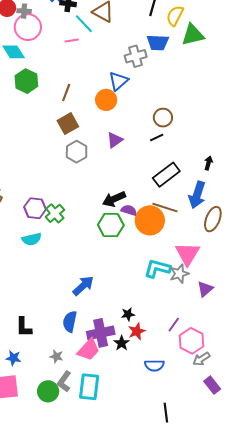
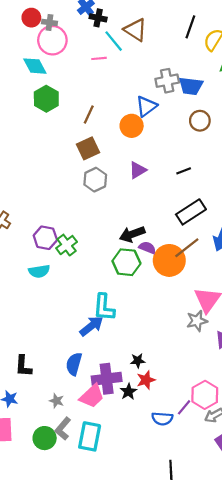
blue trapezoid: (158, 42) -> (191, 86), moved
brown circle: (163, 118) -> (200, 121), moved
brown line: (165, 208) -> (187, 248), turned -60
cyan L-shape: (157, 268) -> (104, 307), moved, turned -104
purple line: (174, 325) -> (184, 407), moved

